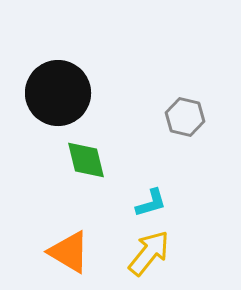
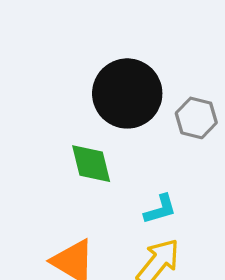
black circle: (58, 93) -> (127, 93), moved

